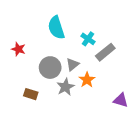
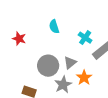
cyan semicircle: (56, 28) -> (54, 27), size x0.6
red star: (18, 49) -> (19, 39), moved

